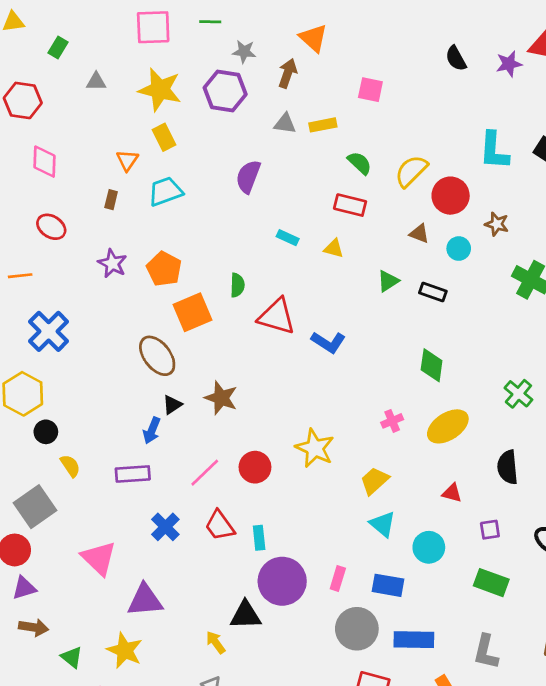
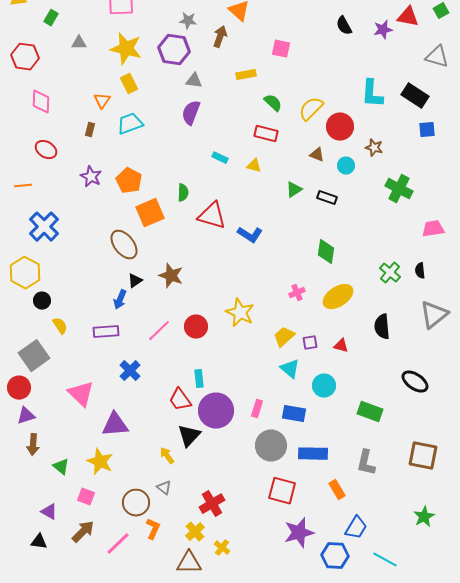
gray triangle: (285, 124) -> (194, 81), moved
red trapezoid: (220, 526) -> (180, 400), moved
purple square: (490, 530) -> (310, 343), moved
black triangle: (245, 615) -> (189, 436), turned -45
brown arrow: (34, 627) -> (33, 445), turned 85

